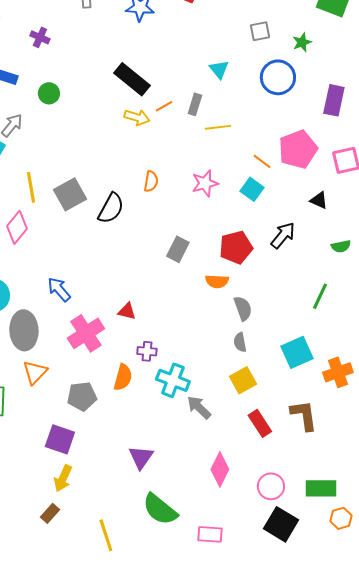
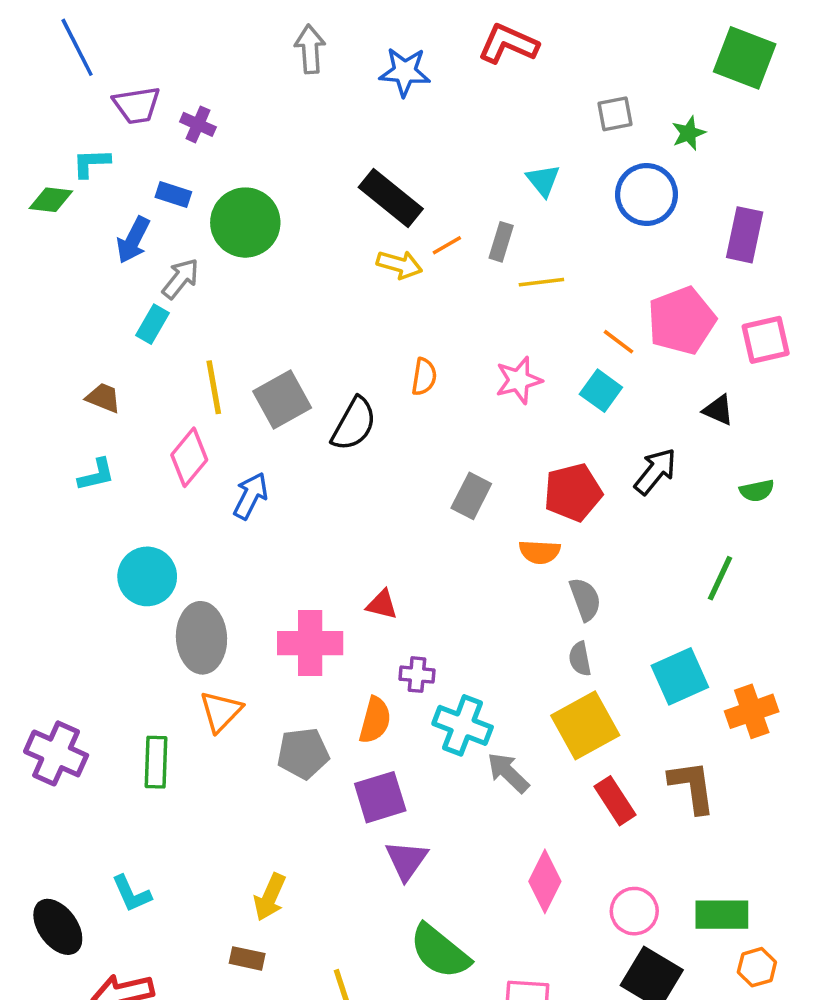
purple cross: (40, 37) -> (198, 124), moved
green circle: (49, 93) -> (245, 223), size x1.8
blue arrow: (59, 289) -> (251, 496), moved, turned 68
pink cross: (86, 333) -> (310, 643), turned 33
yellow square: (243, 380) -> (585, 725), size x1.4
purple square: (60, 439) -> (380, 797), moved, turned -36
brown rectangle: (50, 513) -> (247, 958), turned 60

